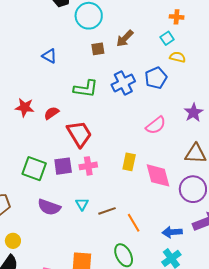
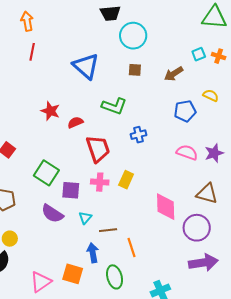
brown arrow: (125, 38) -> (174, 74), moved
cyan square: (167, 38) -> (199, 54), moved
blue triangle: (49, 56) -> (86, 66), size x1.8
blue cross: (123, 83) -> (139, 135), moved, size x0.7
pink semicircle: (156, 125) -> (187, 152), moved, turned -135
yellow rectangle: (129, 162) -> (126, 180), moved
purple square: (63, 166) -> (71, 190), moved
blue arrow: (172, 232) -> (93, 253), moved, turned 72

